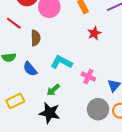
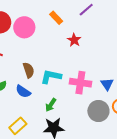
brown semicircle: (36, 38) -> (29, 70), moved
pink cross: (88, 76) -> (80, 83), size x1.5

